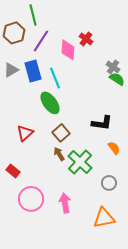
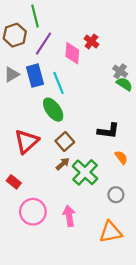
red triangle: (25, 133) -> (27, 142), size x1.4
brown arrow: (59, 154) -> (63, 164), turned 80

